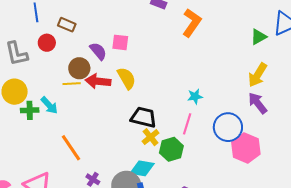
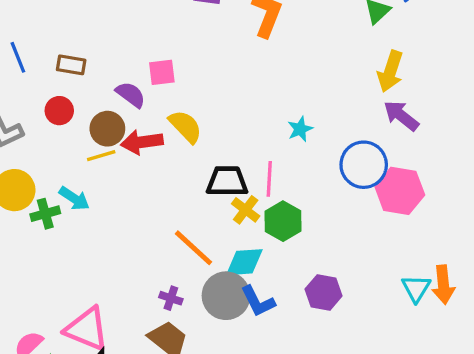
red circle: (47, 43) -> (59, 111), moved
pink line: (187, 124) -> (269, 179), moved
orange line: (71, 148) -> (193, 248), moved

